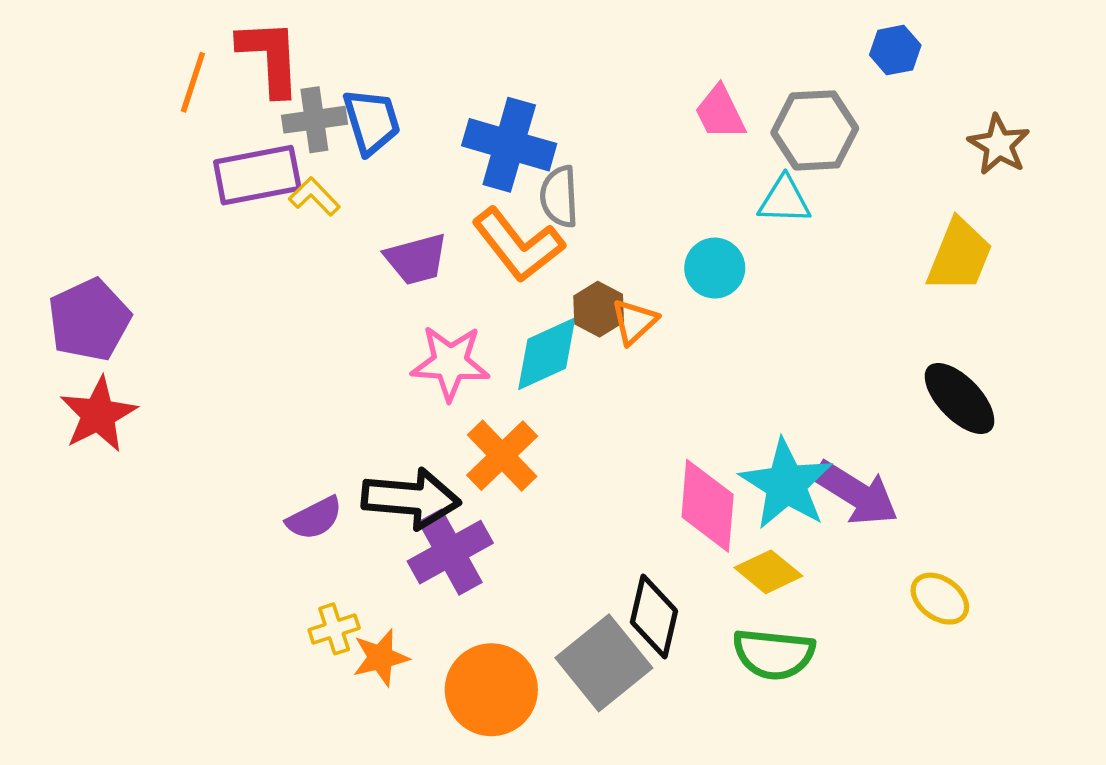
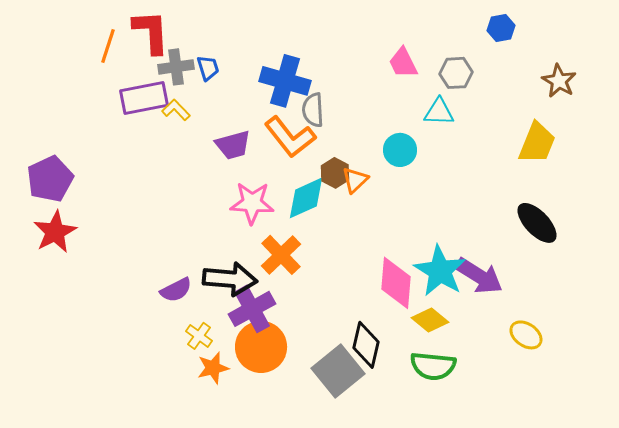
blue trapezoid: (372, 122) -> (208, 68), size x0.7
gray hexagon: (815, 130) -> (456, 73), size x0.7
yellow cross: (334, 629) -> (199, 336), moved, turned -36
orange circle: (491, 690) -> (261, 347), moved

